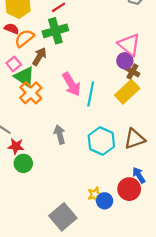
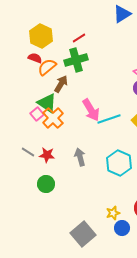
pink square: (14, 64) -> (37, 114), moved
cyan line: (91, 94) -> (109, 119), turned 60
red star: (16, 146) -> (47, 155), moved
blue circle: (105, 201) -> (122, 228), moved

